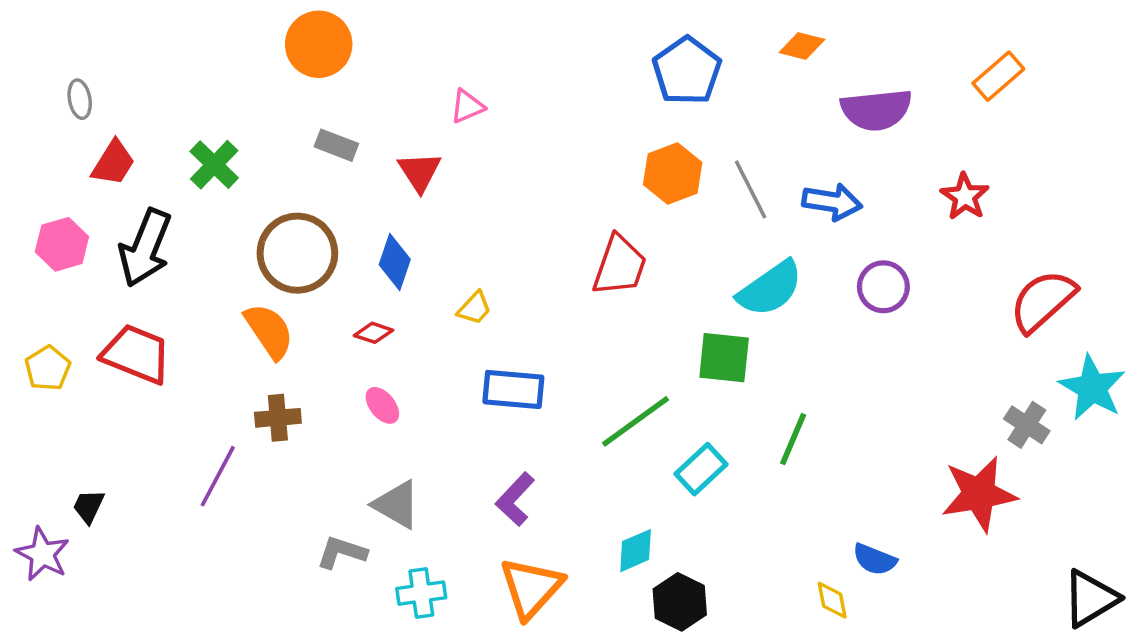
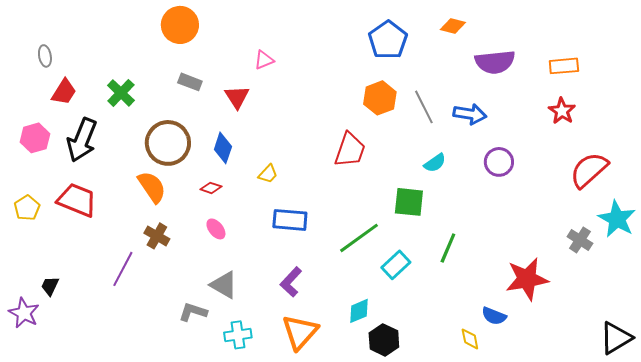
orange rectangle: (998, 76) -> (564, 66), moved, turned 36
red star: (965, 197) -> (562, 111), moved
cyan semicircle: (770, 289) -> (435, 163), size x0.6
brown cross: (278, 418) -> (157, 236), turned 35
red star: (979, 494) -> (527, 279), moved

